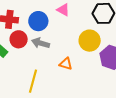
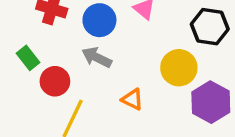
red circle: (19, 39) -> (55, 81), moved

